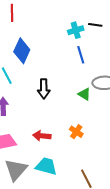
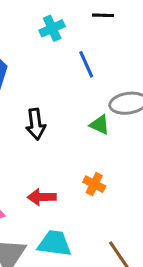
cyan cross: (76, 30) -> (52, 28), moved

